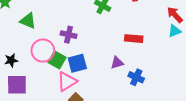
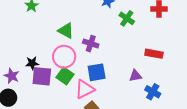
green triangle: (28, 21) -> (66, 31), moved
green square: (57, 60) -> (65, 76), moved
purple square: (17, 85) -> (42, 76), moved

